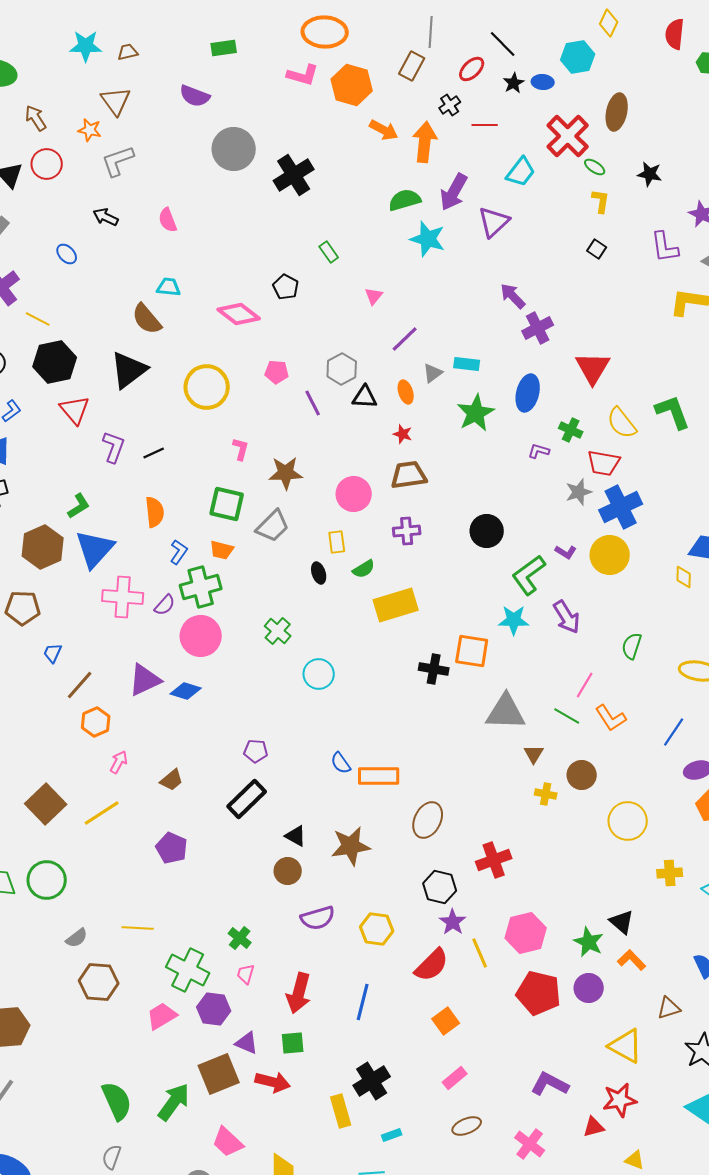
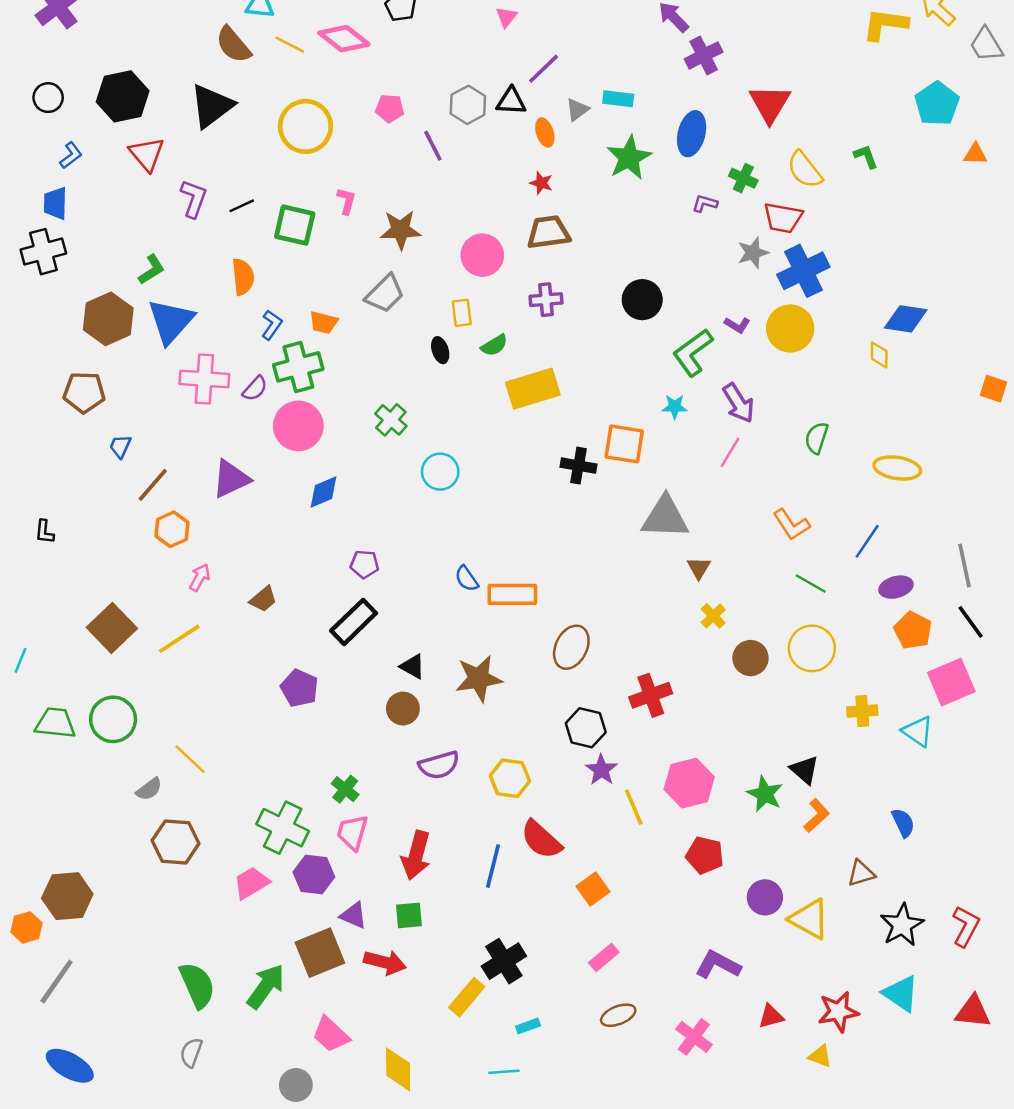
yellow line: (38, 319) -> (290, 45), moved
black triangle: (365, 397) -> (511, 101), moved
green L-shape: (673, 412) -> (866, 157), size x0.6
green square: (227, 504) -> (295, 225), moved
cyan star: (514, 620) -> (675, 407), size x0.7
pink line: (585, 685) -> (730, 452), moved
blue diamond: (186, 691) -> (324, 492), moved, turned -40
green line: (567, 716) -> (811, 583), moved
brown circle: (582, 775) -> (750, 658), moved
yellow cross: (546, 794) -> (713, 616), turned 35
purple pentagon: (172, 848) -> (299, 688), moved
yellow line: (138, 928) -> (190, 759), moved, turned 40
orange L-shape: (632, 960) -> (817, 816), turned 92
red semicircle: (432, 965) -> (541, 840), moved, turned 87
pink trapezoid: (246, 974) -> (352, 832), size x1.5
purple circle: (589, 988) -> (765, 897), moved
red pentagon: (539, 993) -> (705, 855), size x0.7
red star: (620, 1100) -> (838, 1012), moved
yellow rectangle: (341, 1111) -> (467, 997), turned 56

